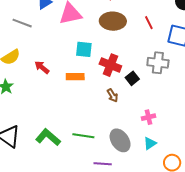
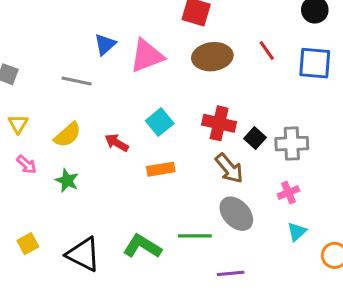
cyan square: (84, 49) -> (160, 122), moved, turned -36
gray cross: (158, 63) -> (292, 144), moved
orange rectangle: (75, 77) -> (161, 169), moved
brown arrow: (112, 95) -> (229, 168), size x1.5
gray ellipse: (120, 140) -> (236, 214), moved

